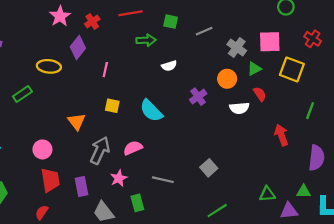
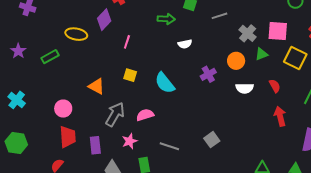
red semicircle: (260, 94) -> (275, 86), moved
orange triangle: (77, 122) -> (96, 86), turned -30

